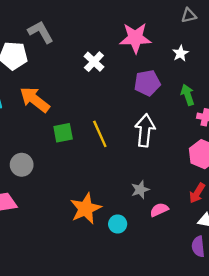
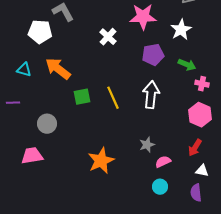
white star: (180, 53) -> (181, 30), size x1.5
green arrow: (188, 95) -> (187, 65), turned 132
cyan circle: (118, 224) -> (160, 187), moved

